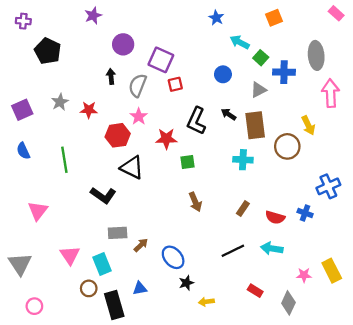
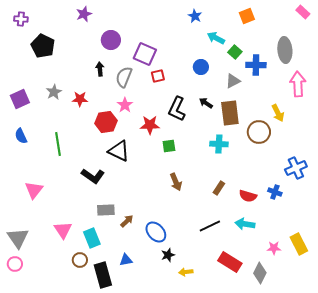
red rectangle: (255, 291) -> (230, 262), size x1.6
pink circle: (34, 306) -> (15, 264), moved

